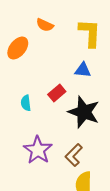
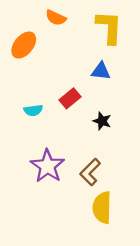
cyan semicircle: (26, 103) -> (33, 110), turned -91
black star: (84, 112) -> (102, 121), size x0.5

